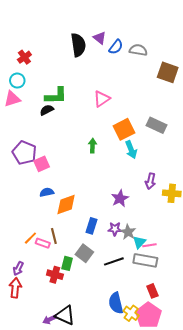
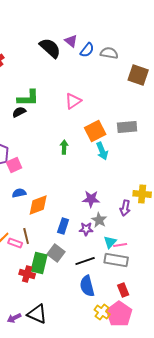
black semicircle: (78, 45) -> (50, 48), turned -40
gray rectangle: (157, 125) -> (127, 127), turned -30
purple arrow: (150, 181) -> (125, 208), moved
purple star: (120, 198) -> (91, 199), turned 30
gray star: (128, 232) -> (99, 220), moved
green rectangle: (67, 263) -> (39, 263), size x1.5
blue semicircle: (116, 303) -> (87, 286), moved
purple arrow: (50, 319) -> (14, 318), moved

